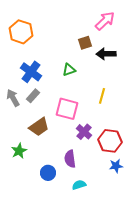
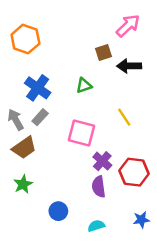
yellow line: (102, 96) -> (124, 117), turned -49
brown trapezoid: (39, 127) -> (24, 148), moved
purple semicircle: (70, 159) -> (99, 187), moved
blue star: (116, 166) -> (141, 220), moved

